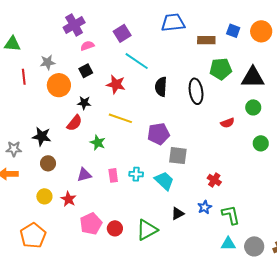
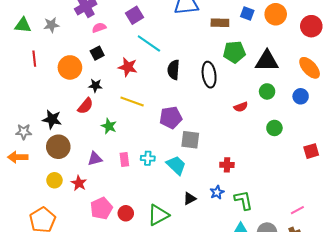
gray star: (48, 62) -> (51, 25), moved
brown circle: (48, 163) -> (58, 147), size x1.5
red cross: (214, 180) -> (227, 165), turned -32

